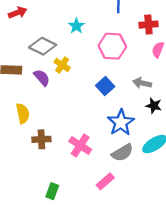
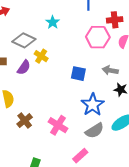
pink hexagon: (112, 46) -> (98, 37), moved
purple semicircle: (42, 78) -> (24, 67), turned 77
blue square: (105, 86) -> (78, 74), turned -35
brown cross: (41, 139) -> (25, 121), turned -35

